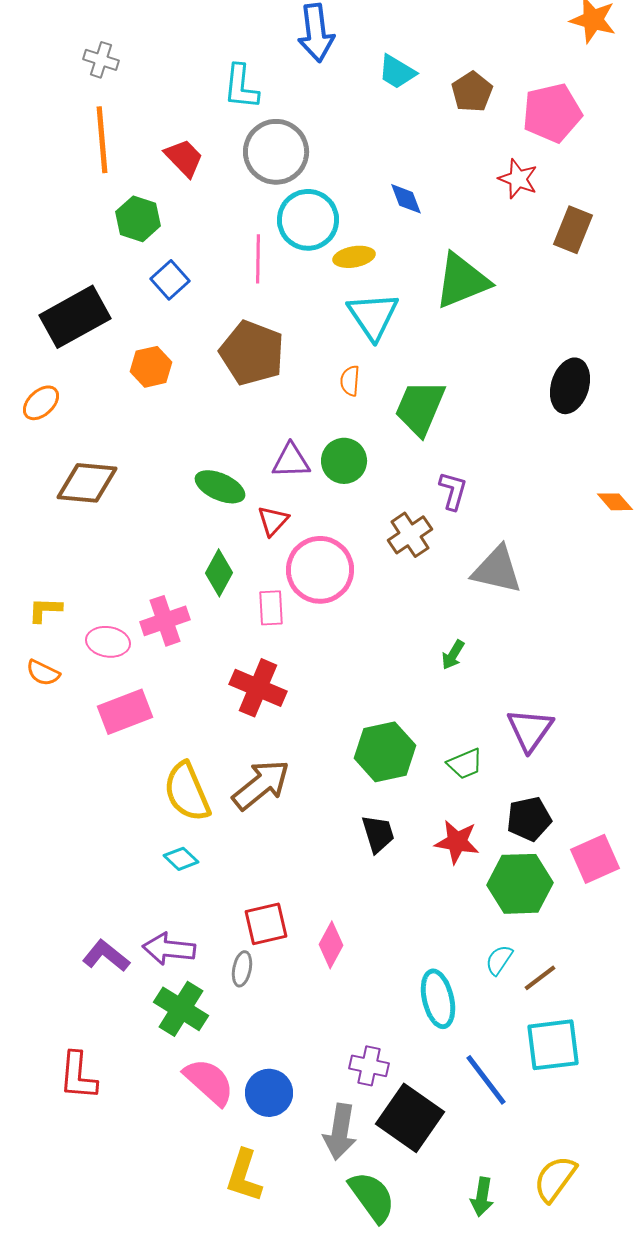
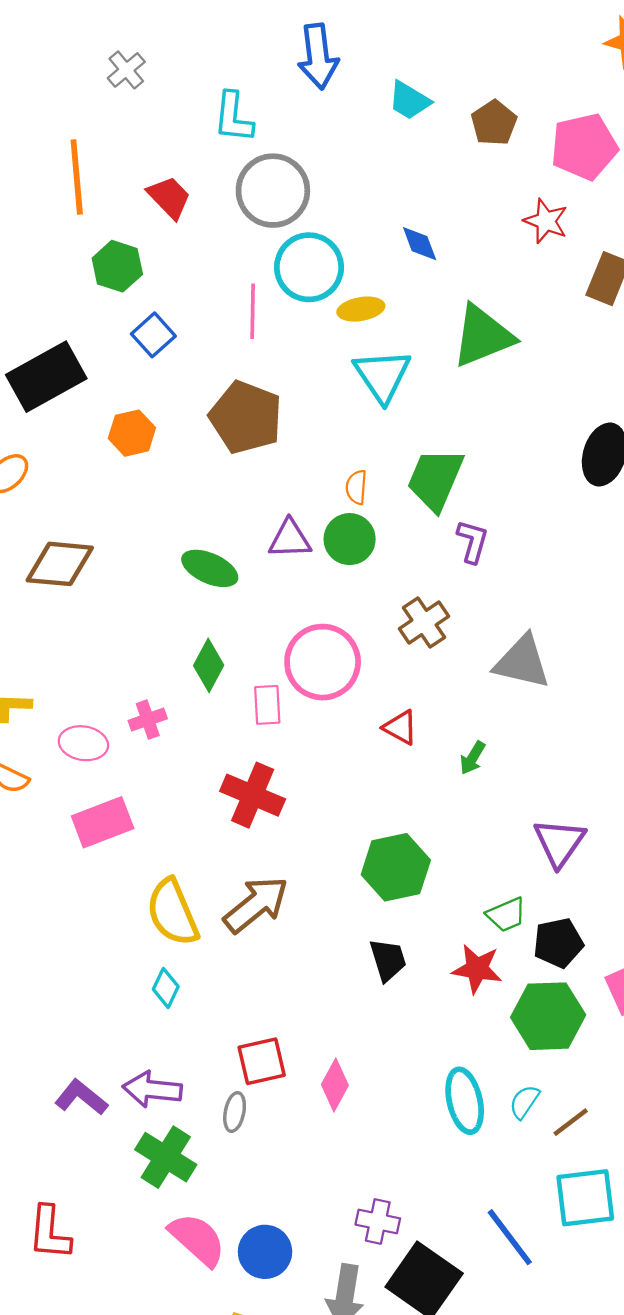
gray cross: (101, 60) -> (126, 70), moved, turned 32
orange semicircle: (350, 381) -> (356, 487), moved
purple L-shape: (453, 491) -> (473, 541), moved
red triangle: (273, 521) -> (400, 727), moved, turned -44
pink cross: (165, 621) -> (148, 720), size x0.7
green trapezoid: (465, 764) -> (506, 915), moved
cyan diamond: (181, 859) -> (166, 988), turned 72
cyan ellipse: (438, 999) -> (465, 1101), moved

